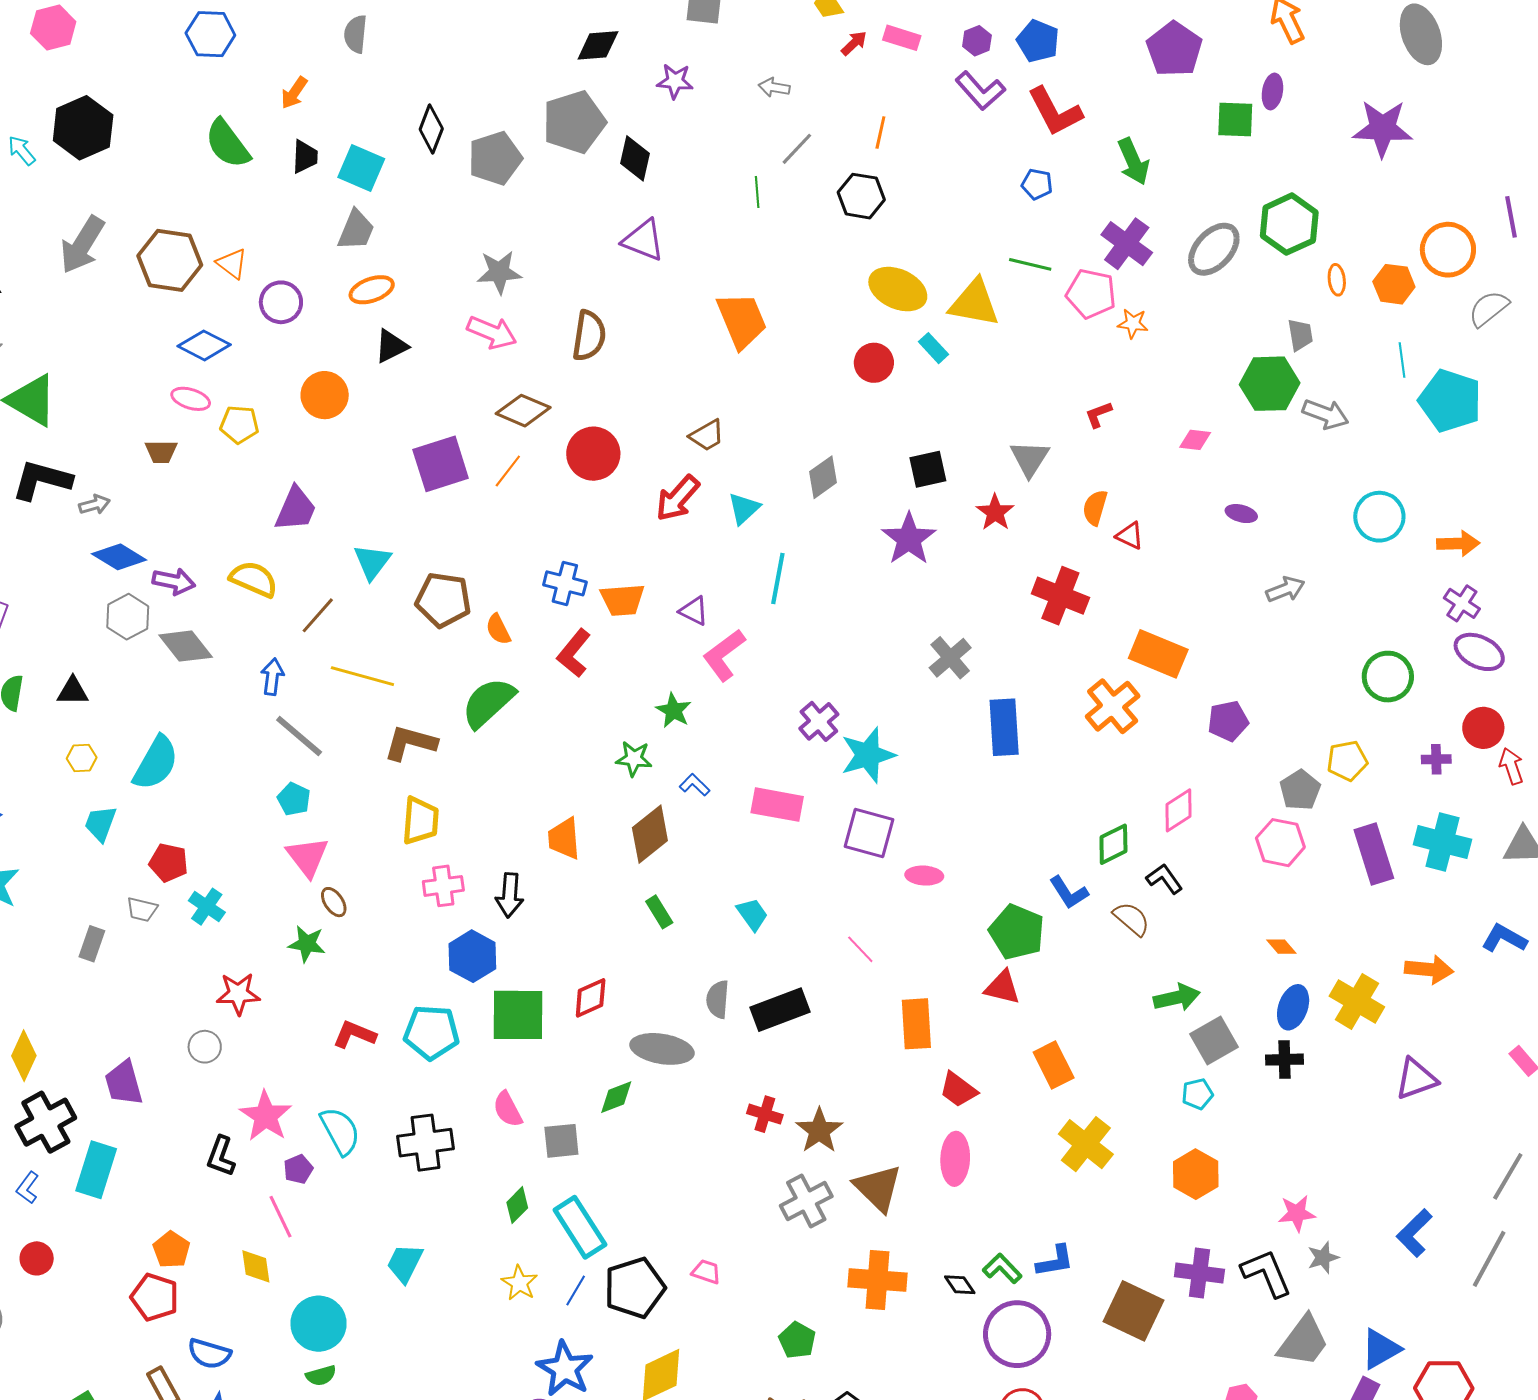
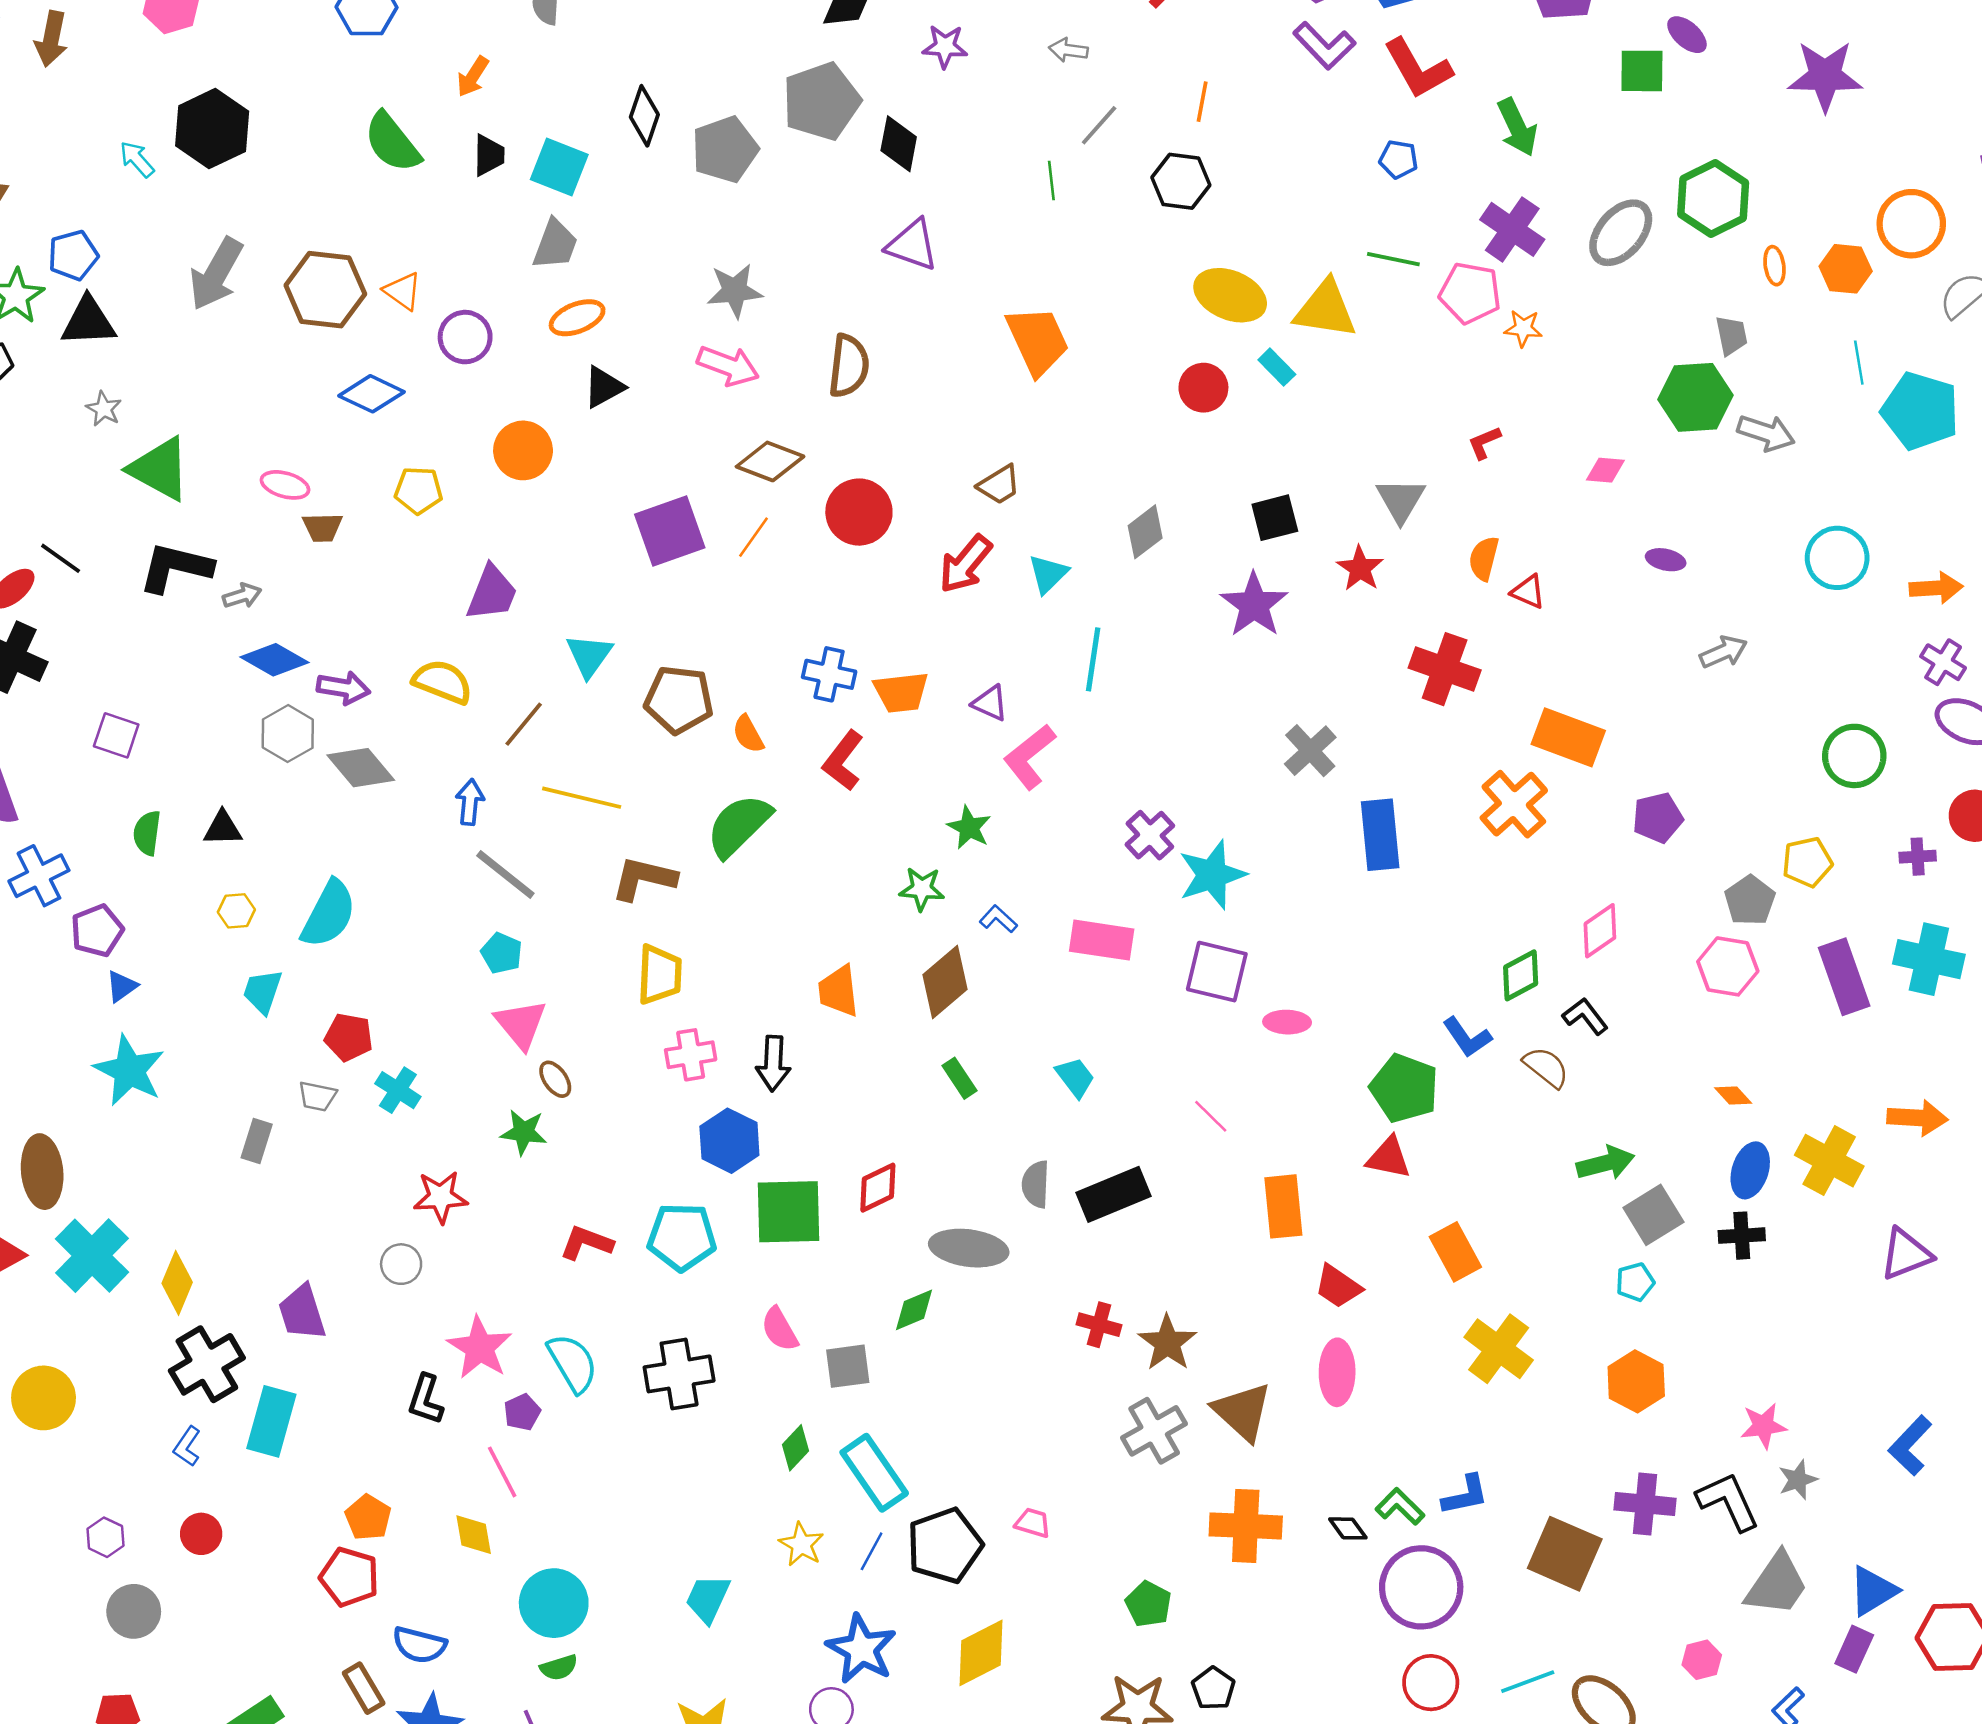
purple ellipse: (1272, 92) -> (1687, 35), turned -56
pink ellipse: (191, 399) -> (285, 485), moved
cyan trapezoid: (405, 1263) -> (708, 1599), moved

